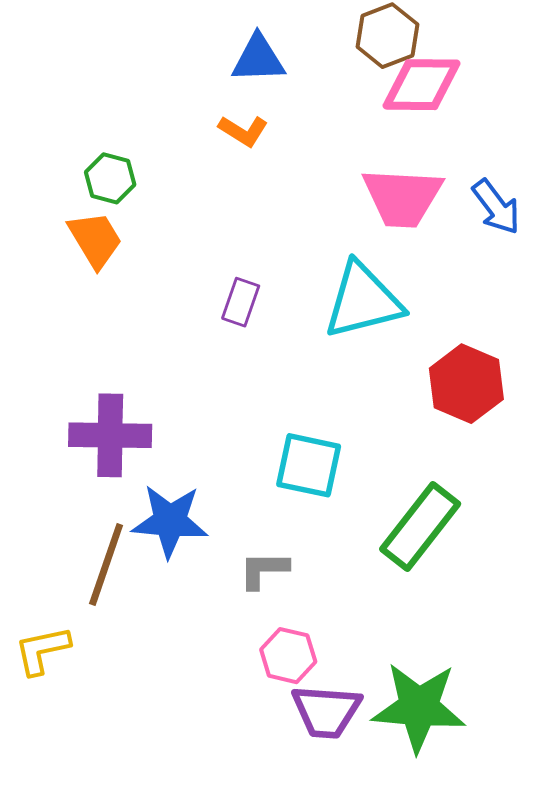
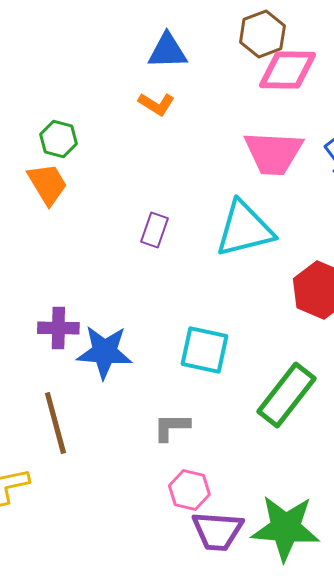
purple cross: (110, 435) -> (58, 328), size x0.7
blue star: (170, 521) -> (104, 352), moved
brown line: (106, 565) -> (55, 423), turned -34

